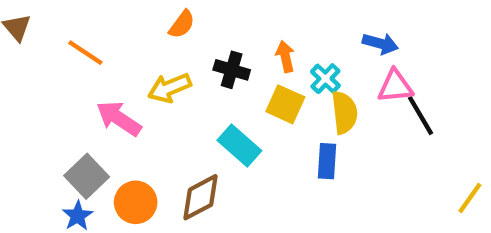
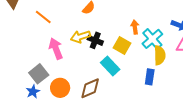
black cross: (232, 70) -> (95, 40), moved
cyan cross: (325, 79) -> (152, 39), size x1.5
yellow square: (285, 104) -> (122, 46), moved
pink arrow: (119, 118) -> (56, 49), turned 30

